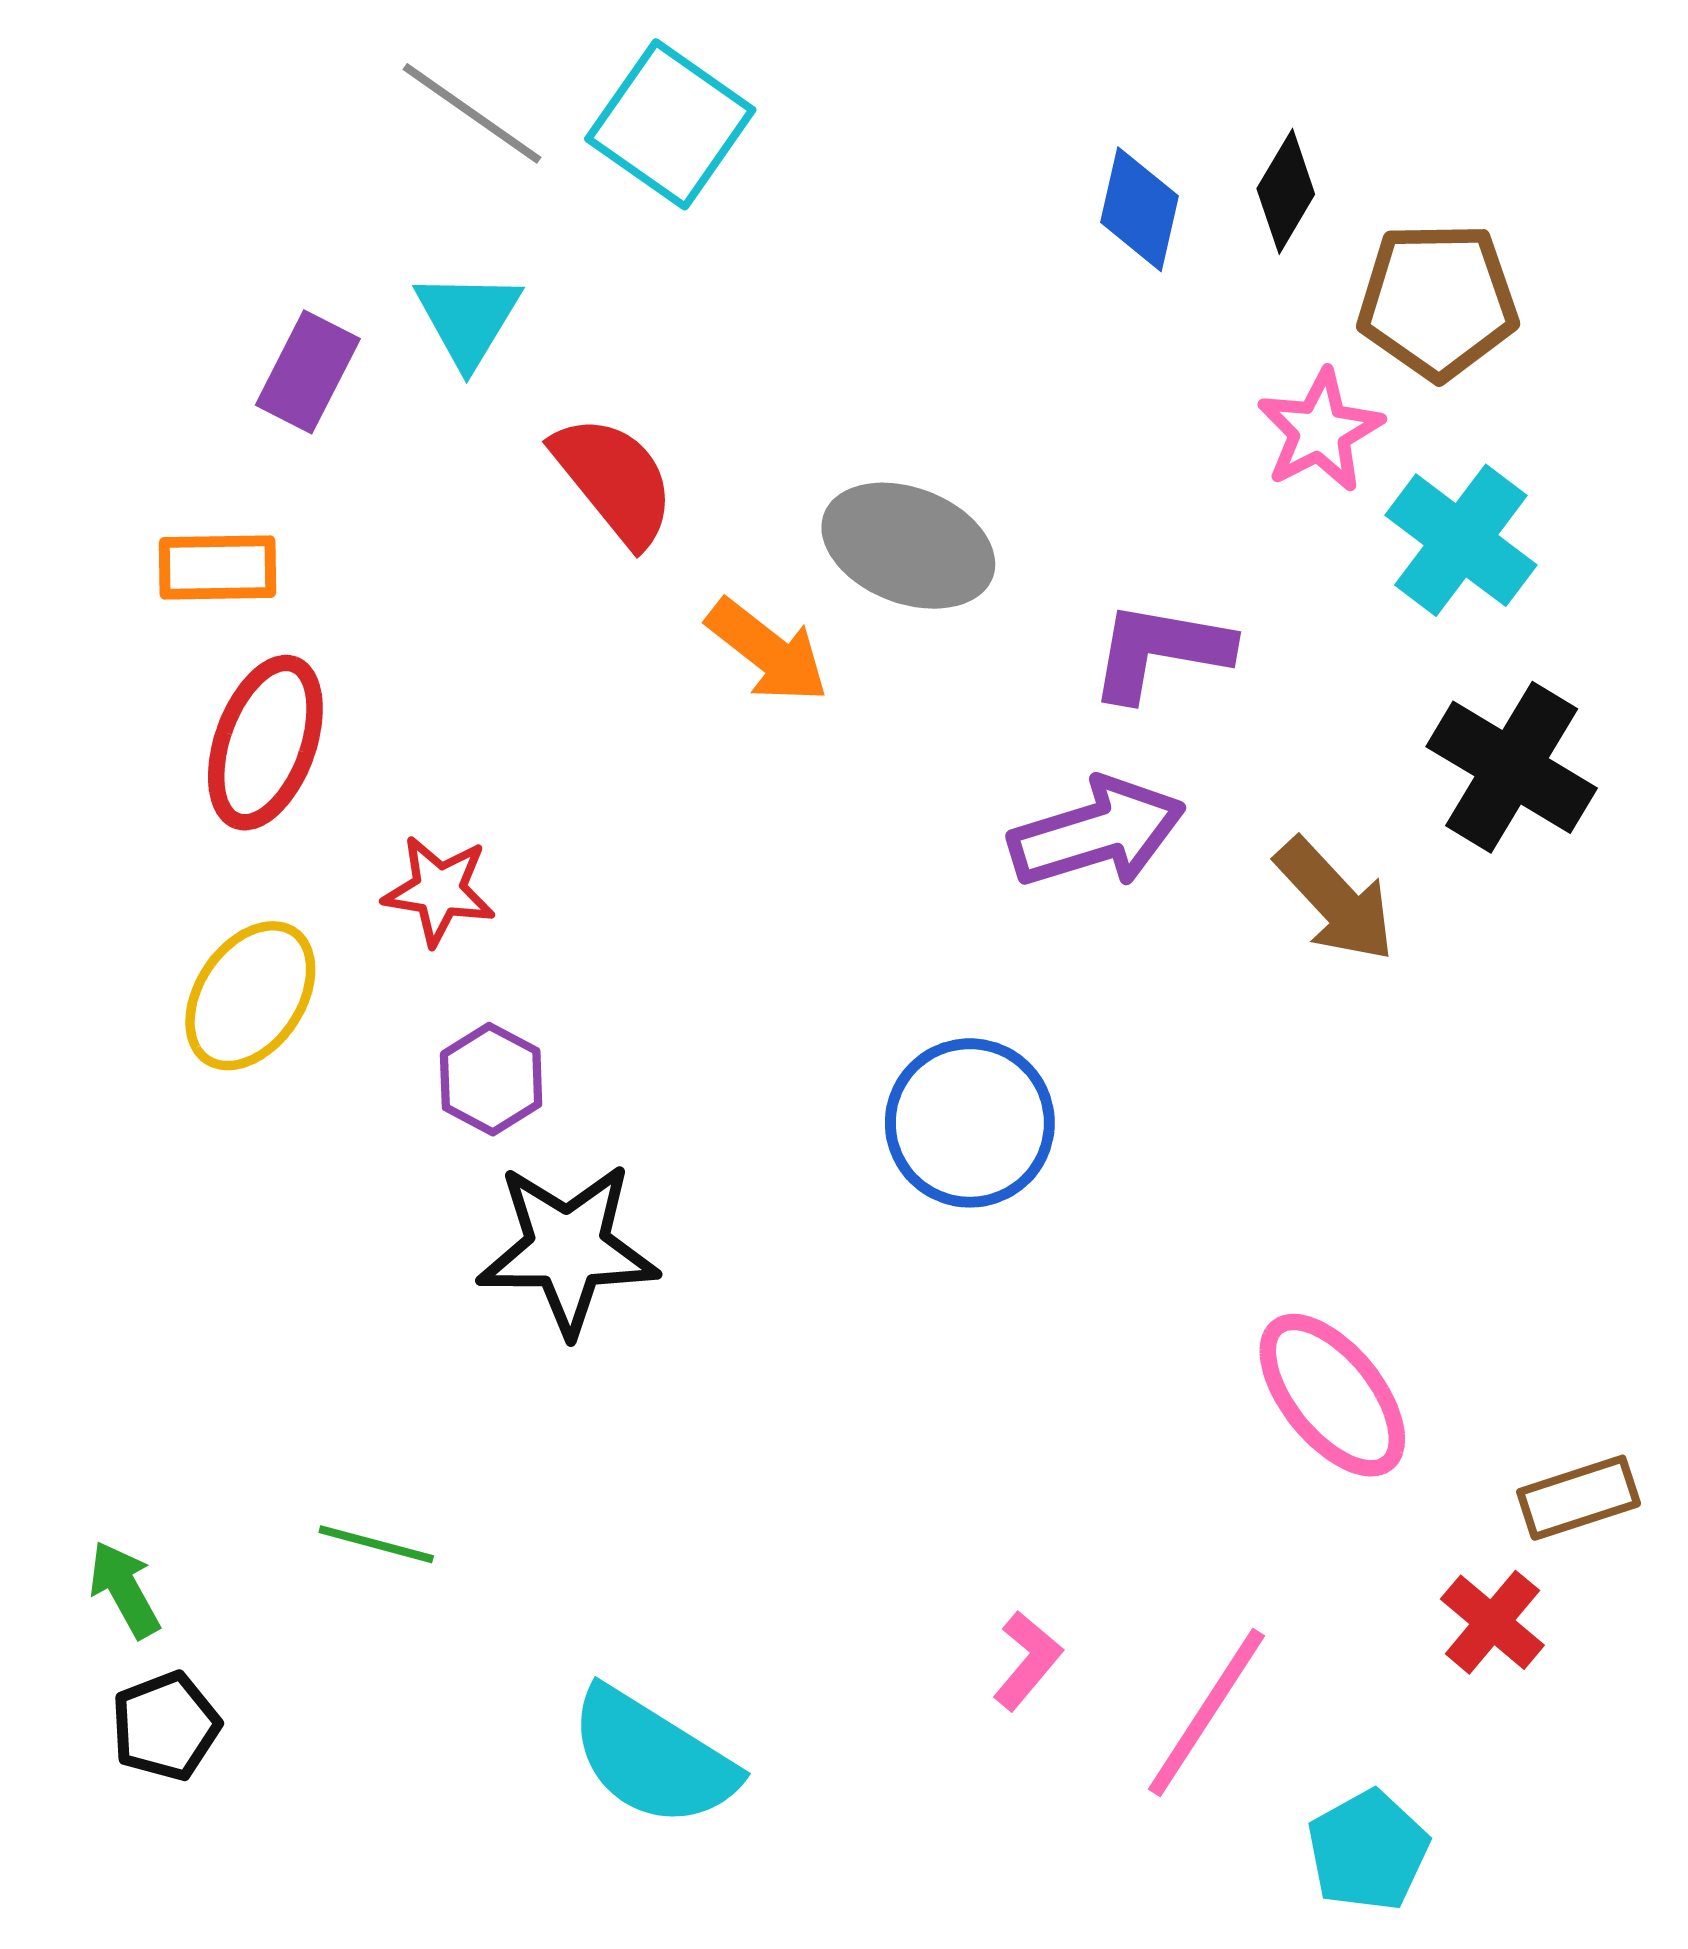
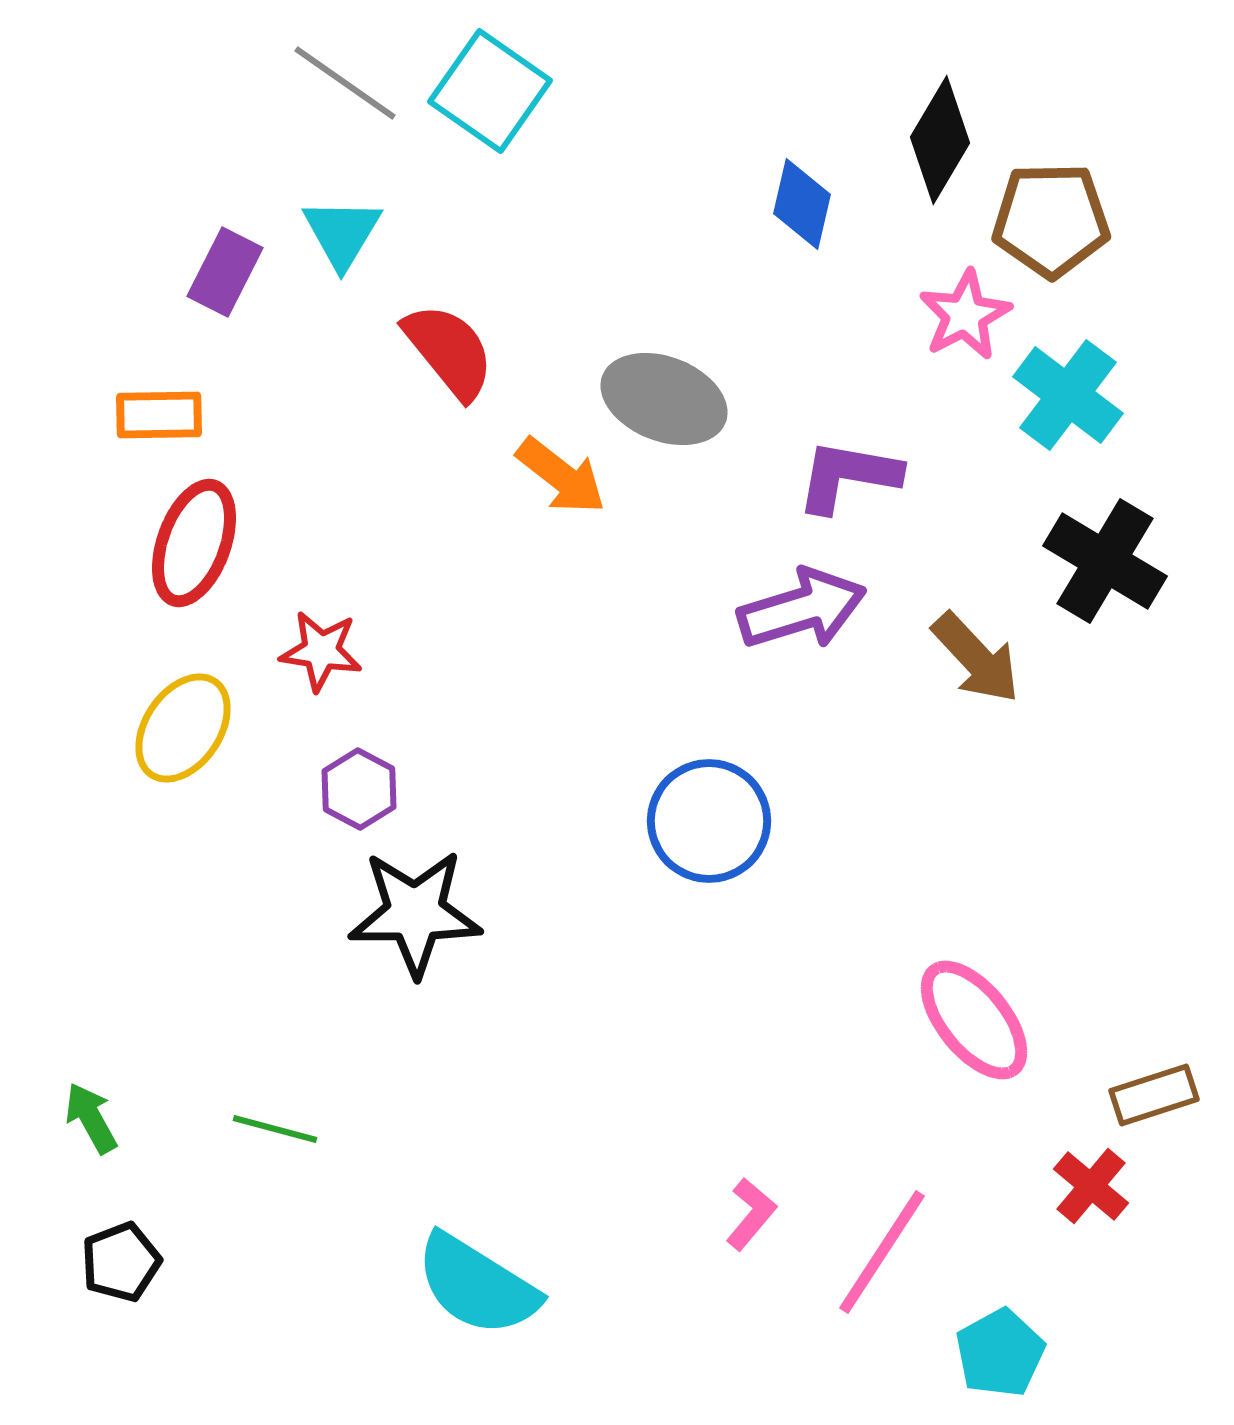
black diamond: (1286, 191) -> (940, 140), size x1.4
blue diamond: (1139, 209) -> (802, 204), moved
green arrow: (124, 1589) -> (91, 1118), moved

